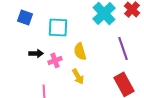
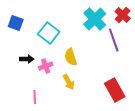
cyan square: (58, 27) -> (49, 33), turned 35
purple line: (123, 48) -> (114, 40), moved

